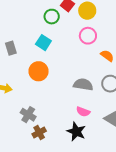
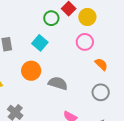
gray semicircle: (83, 85) -> (58, 83), moved

